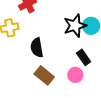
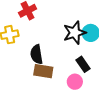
brown rectangle: (44, 75) -> (43, 71), moved, turned -30

